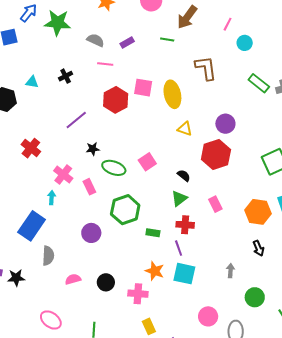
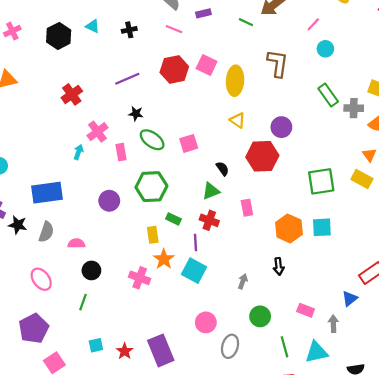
blue rectangle: (32, 226) -> (47, 193), moved, turned 32
gray semicircle: (48, 256) -> (46, 232), moved
black circle: (106, 282) -> (91, 270), moved
yellow rectangle: (149, 326) -> (153, 235), moved

